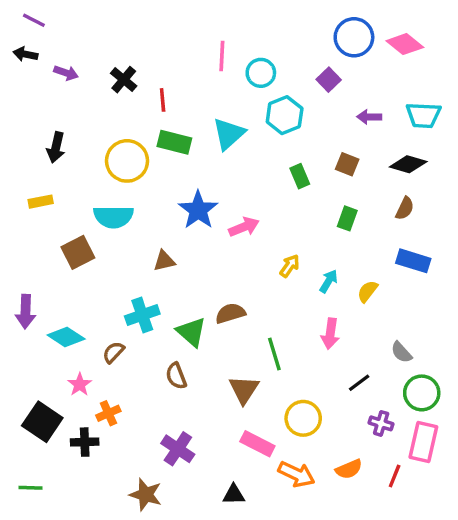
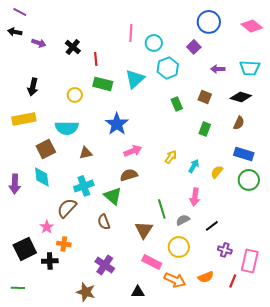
pink diamond: (405, 44) -> (252, 26), moved
yellow circle: (127, 161) -> (75, 95), size x0.6
yellow rectangle: (41, 202) -> (24, 119), size x1.6
pink arrow: (244, 227) -> (133, 151), moved
brown triangle: (164, 261) -> (86, 153), moved
brown semicircle: (230, 313) -> (129, 175), moved
cyan diamond: (66, 337) -> (42, 177), moved, turned 50
brown semicircle: (113, 352) -> (67, 208), size x1.5
gray semicircle: (401, 352) -> (183, 220), moved, turned 104
green circle: (422, 393) -> (249, 180), moved
orange cross: (108, 413) -> (64, 244), turned 32
black square: (42, 422) -> (25, 249), turned 30

